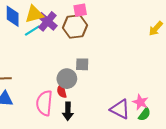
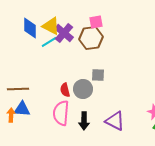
yellow triangle: (34, 14) -> (51, 26), turned 42
red semicircle: (62, 91) -> (65, 90), moved
purple triangle: (120, 109) -> (115, 121), moved

